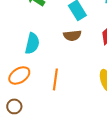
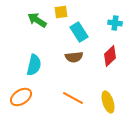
orange line: (55, 79) -> (73, 98), moved, turned -70

